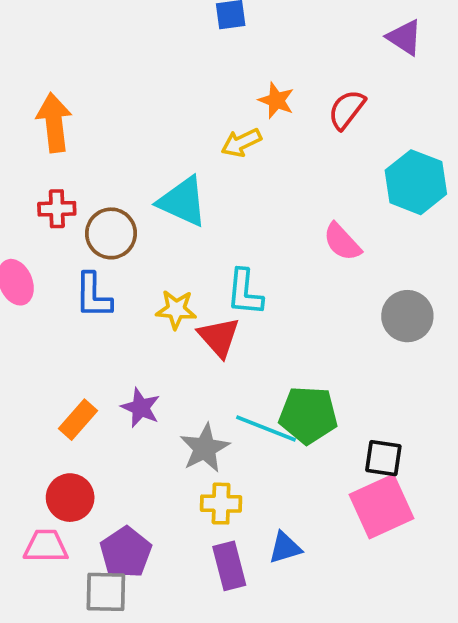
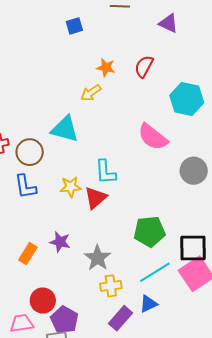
pink semicircle: (342, 242) -> (153, 137), size x1.4
red triangle: (219, 337) -> (96, 198), turned 40
cyan line: (266, 429) -> (155, 272), moved, turned -44
black square: (383, 458) -> (193, 248), size x1.4
red circle: (70, 498) -> (43, 301), moved
purple rectangle: (229, 566) -> (120, 318), turned 65

